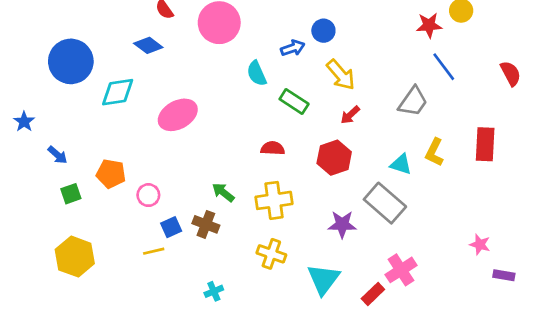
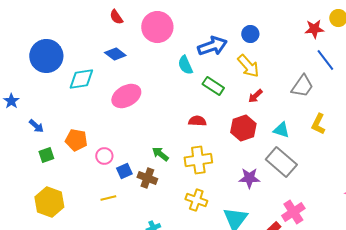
blue circle: (323, 31) -> (250, 34), moved
blue diamond: (148, 45) -> (115, 54), moved
blue arrow: (293, 48) -> (212, 46), size x1.6
cyan triangle: (401, 164) -> (281, 130), moved
blue square: (171, 227) -> (124, 171), moved

